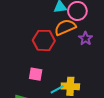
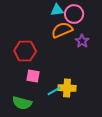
red hexagon: (44, 40) -> (25, 51), moved

